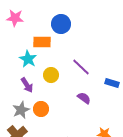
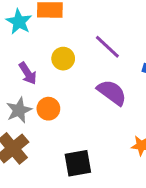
cyan star: (28, 59) -> (19, 22), moved
purple semicircle: (84, 98) -> (112, 92), size x1.5

